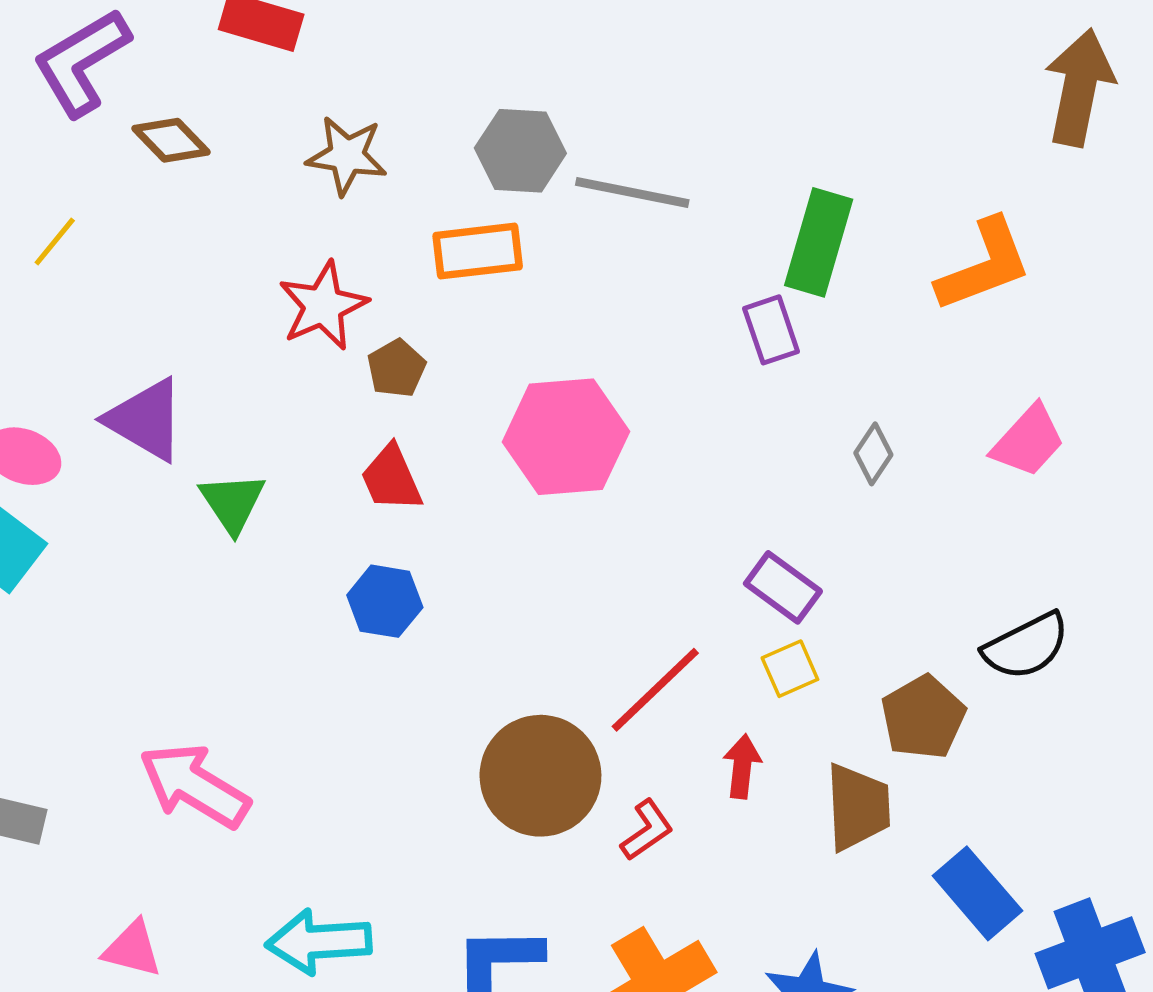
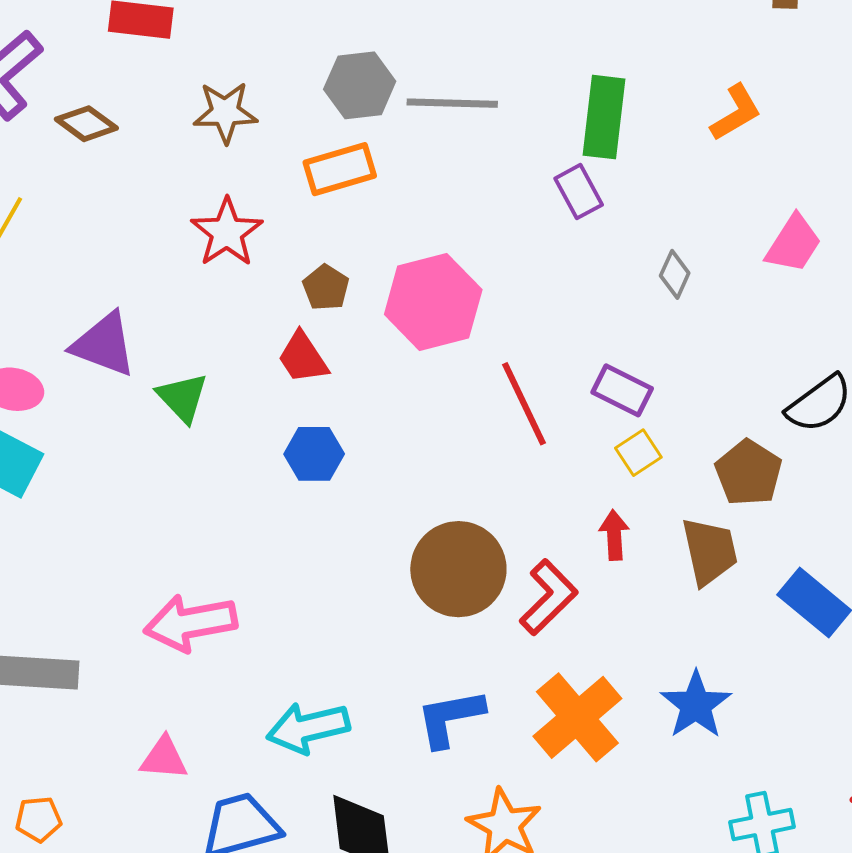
orange L-shape: (984, 265) -> (736, 113), size x0.7
brown pentagon: (396, 368) -> (326, 287), moved
red line: (655, 690) -> (524, 404), moved, turned -62
pink arrow: (194, 786) -> (190, 623), turned -32
red L-shape: (647, 830) -> (549, 597), size x1.5

